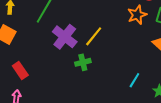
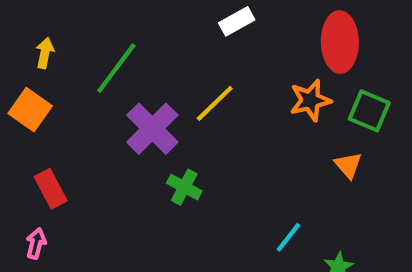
yellow line: (94, 36) -> (215, 103), moved
green cross: (83, 62) -> (184, 187), turned 35

